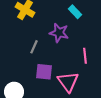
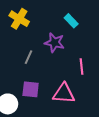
purple square: (44, 72) -> (31, 89), moved
pink triangle: (68, 82) -> (64, 94), turned -50

